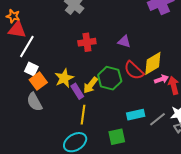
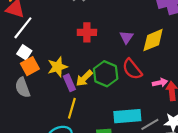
purple triangle: (124, 41) -> (126, 37), turned 40
yellow diamond: (153, 63) -> (153, 40), moved
cyan rectangle: (136, 115) -> (127, 116), size x1.4

